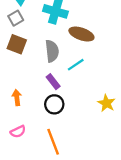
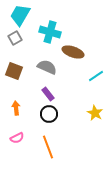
brown square: (17, 44) -> (14, 71), moved
gray semicircle: (52, 51) -> (47, 67), turned -60
cyan line: (76, 65) -> (96, 76), moved

